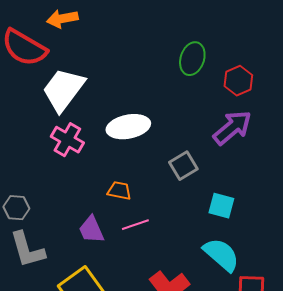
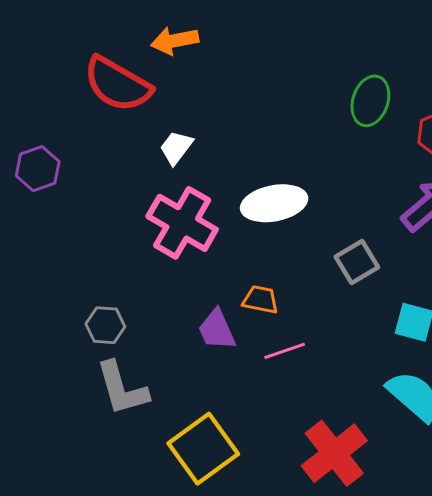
white trapezoid: (63, 90) -> (176, 148), size x0.5
pink cross: (67, 140) -> (182, 223), size x1.4
purple trapezoid: (91, 230) -> (217, 330), moved

